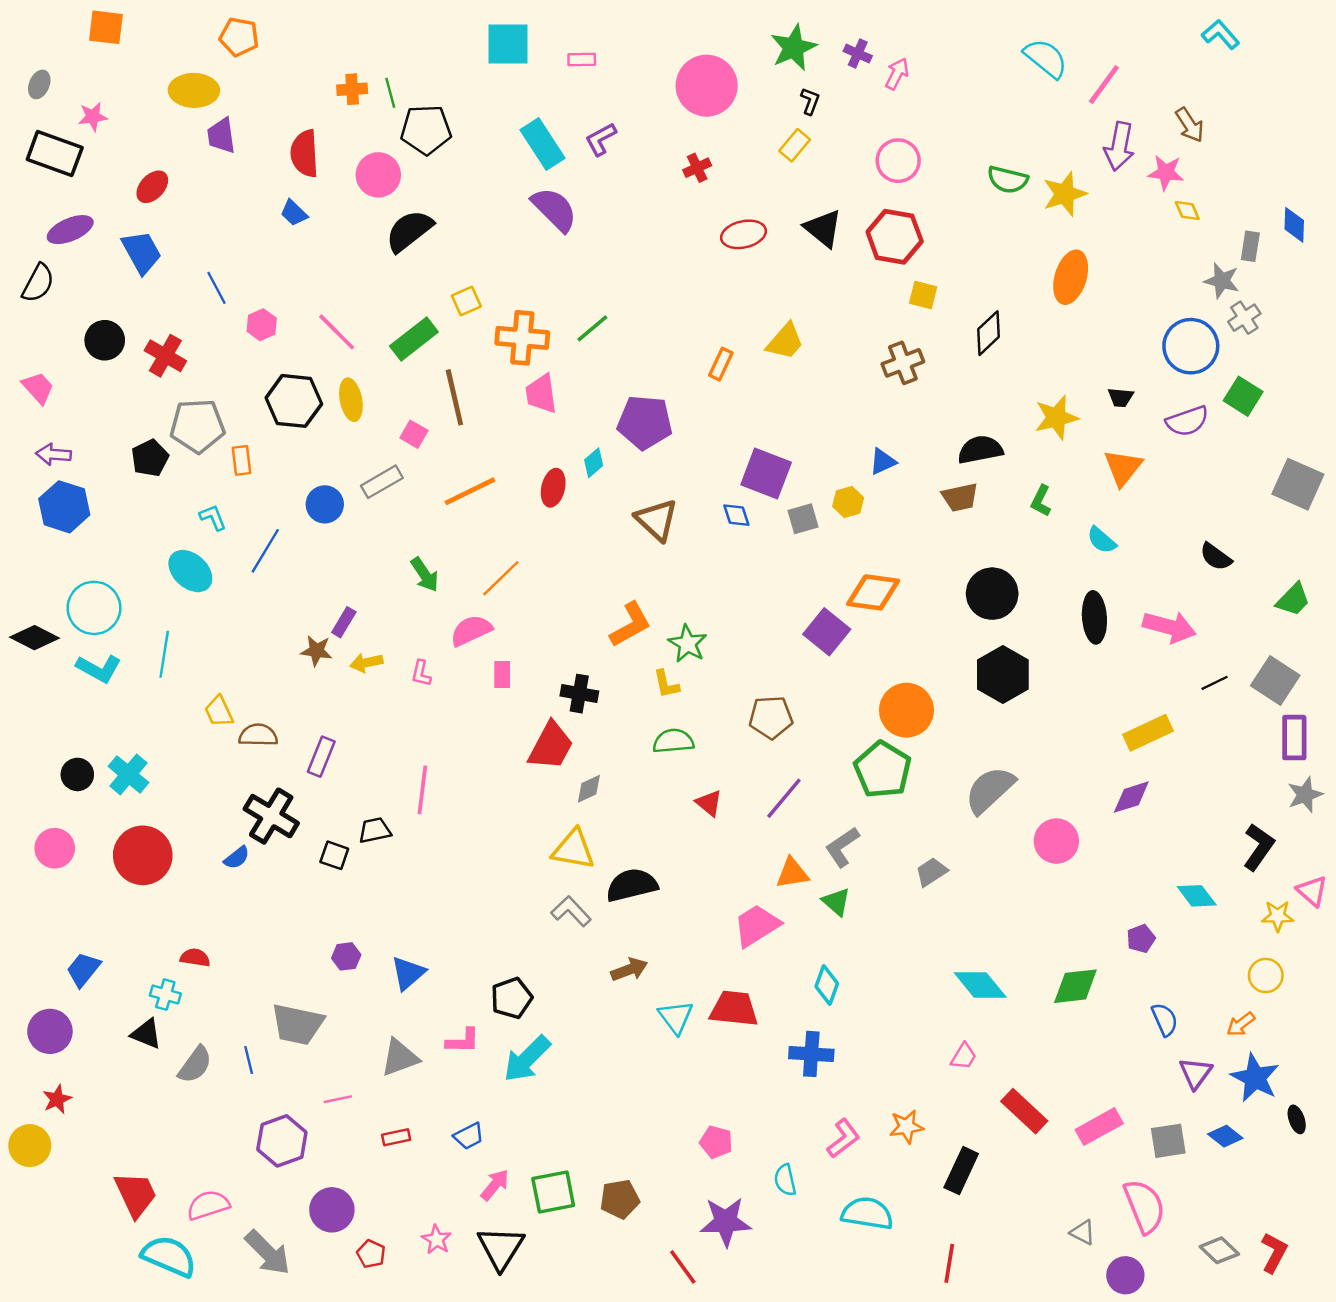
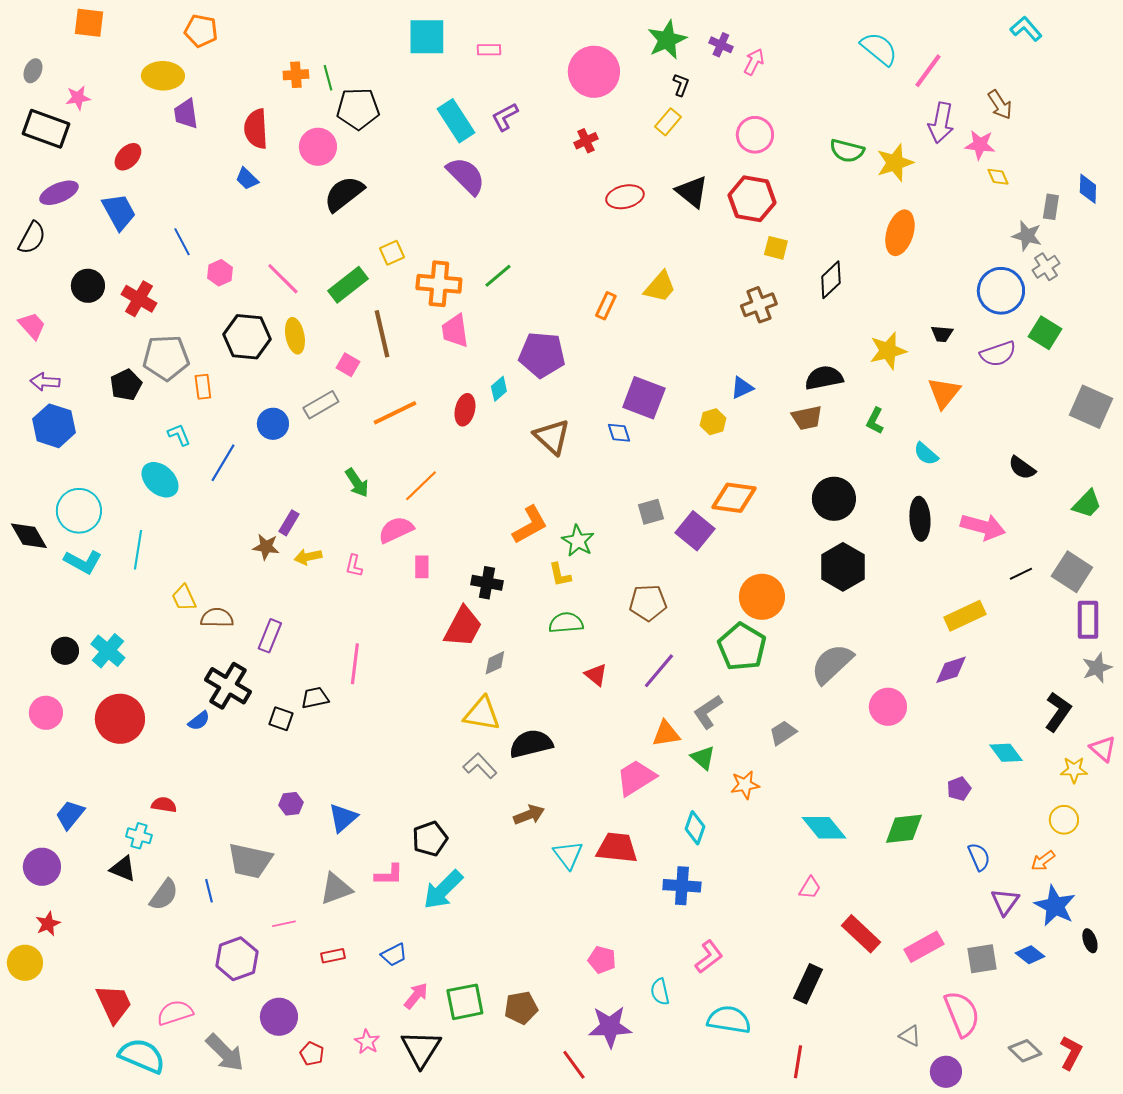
gray square: (803, 519) -> (651, 512), moved
black diamond: (35, 638) -> (29, 536), turned 33
orange star: (906, 1127) -> (745, 785), moved

